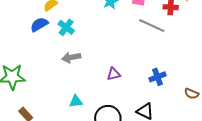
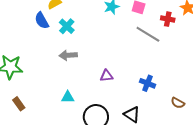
blue semicircle: (39, 25) -> (42, 21), turned -96
blue cross: (158, 77) -> (148, 83), turned 35

